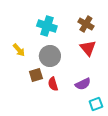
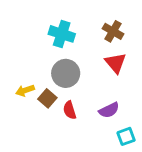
yellow arrow: (19, 50) -> (25, 90), moved, turned 112
brown square: (36, 75) -> (47, 98), turned -32

